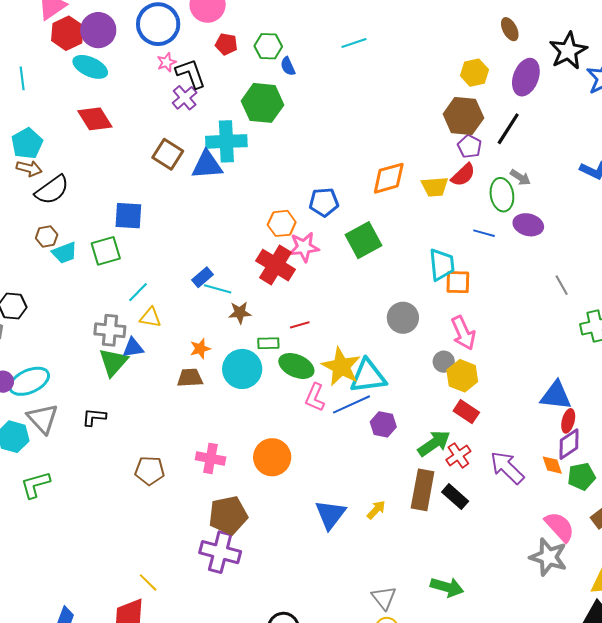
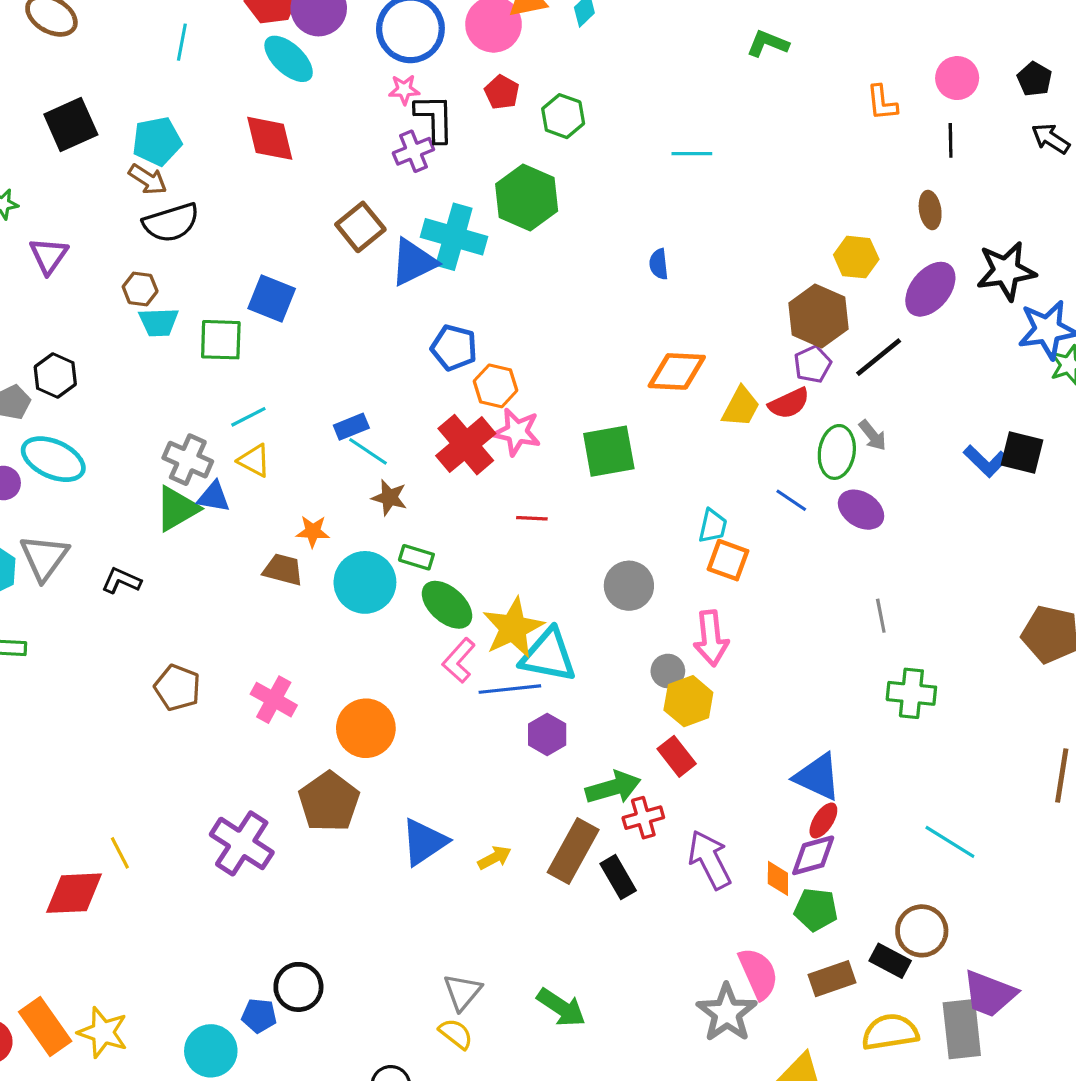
blue semicircle: (288, 66) -> (659, 264), moved
blue triangle: (207, 165) -> (414, 262), turned -40
yellow trapezoid: (435, 187) -> (741, 407), turned -76
blue pentagon: (324, 202) -> (454, 348), moved
cyan trapezoid: (442, 265) -> (713, 526), size x0.7
red line: (300, 325) -> (532, 518), moved
cyan ellipse: (29, 381) -> (53, 459), moved, turned 30
brown pentagon: (228, 515) -> (329, 802), moved, turned 30

